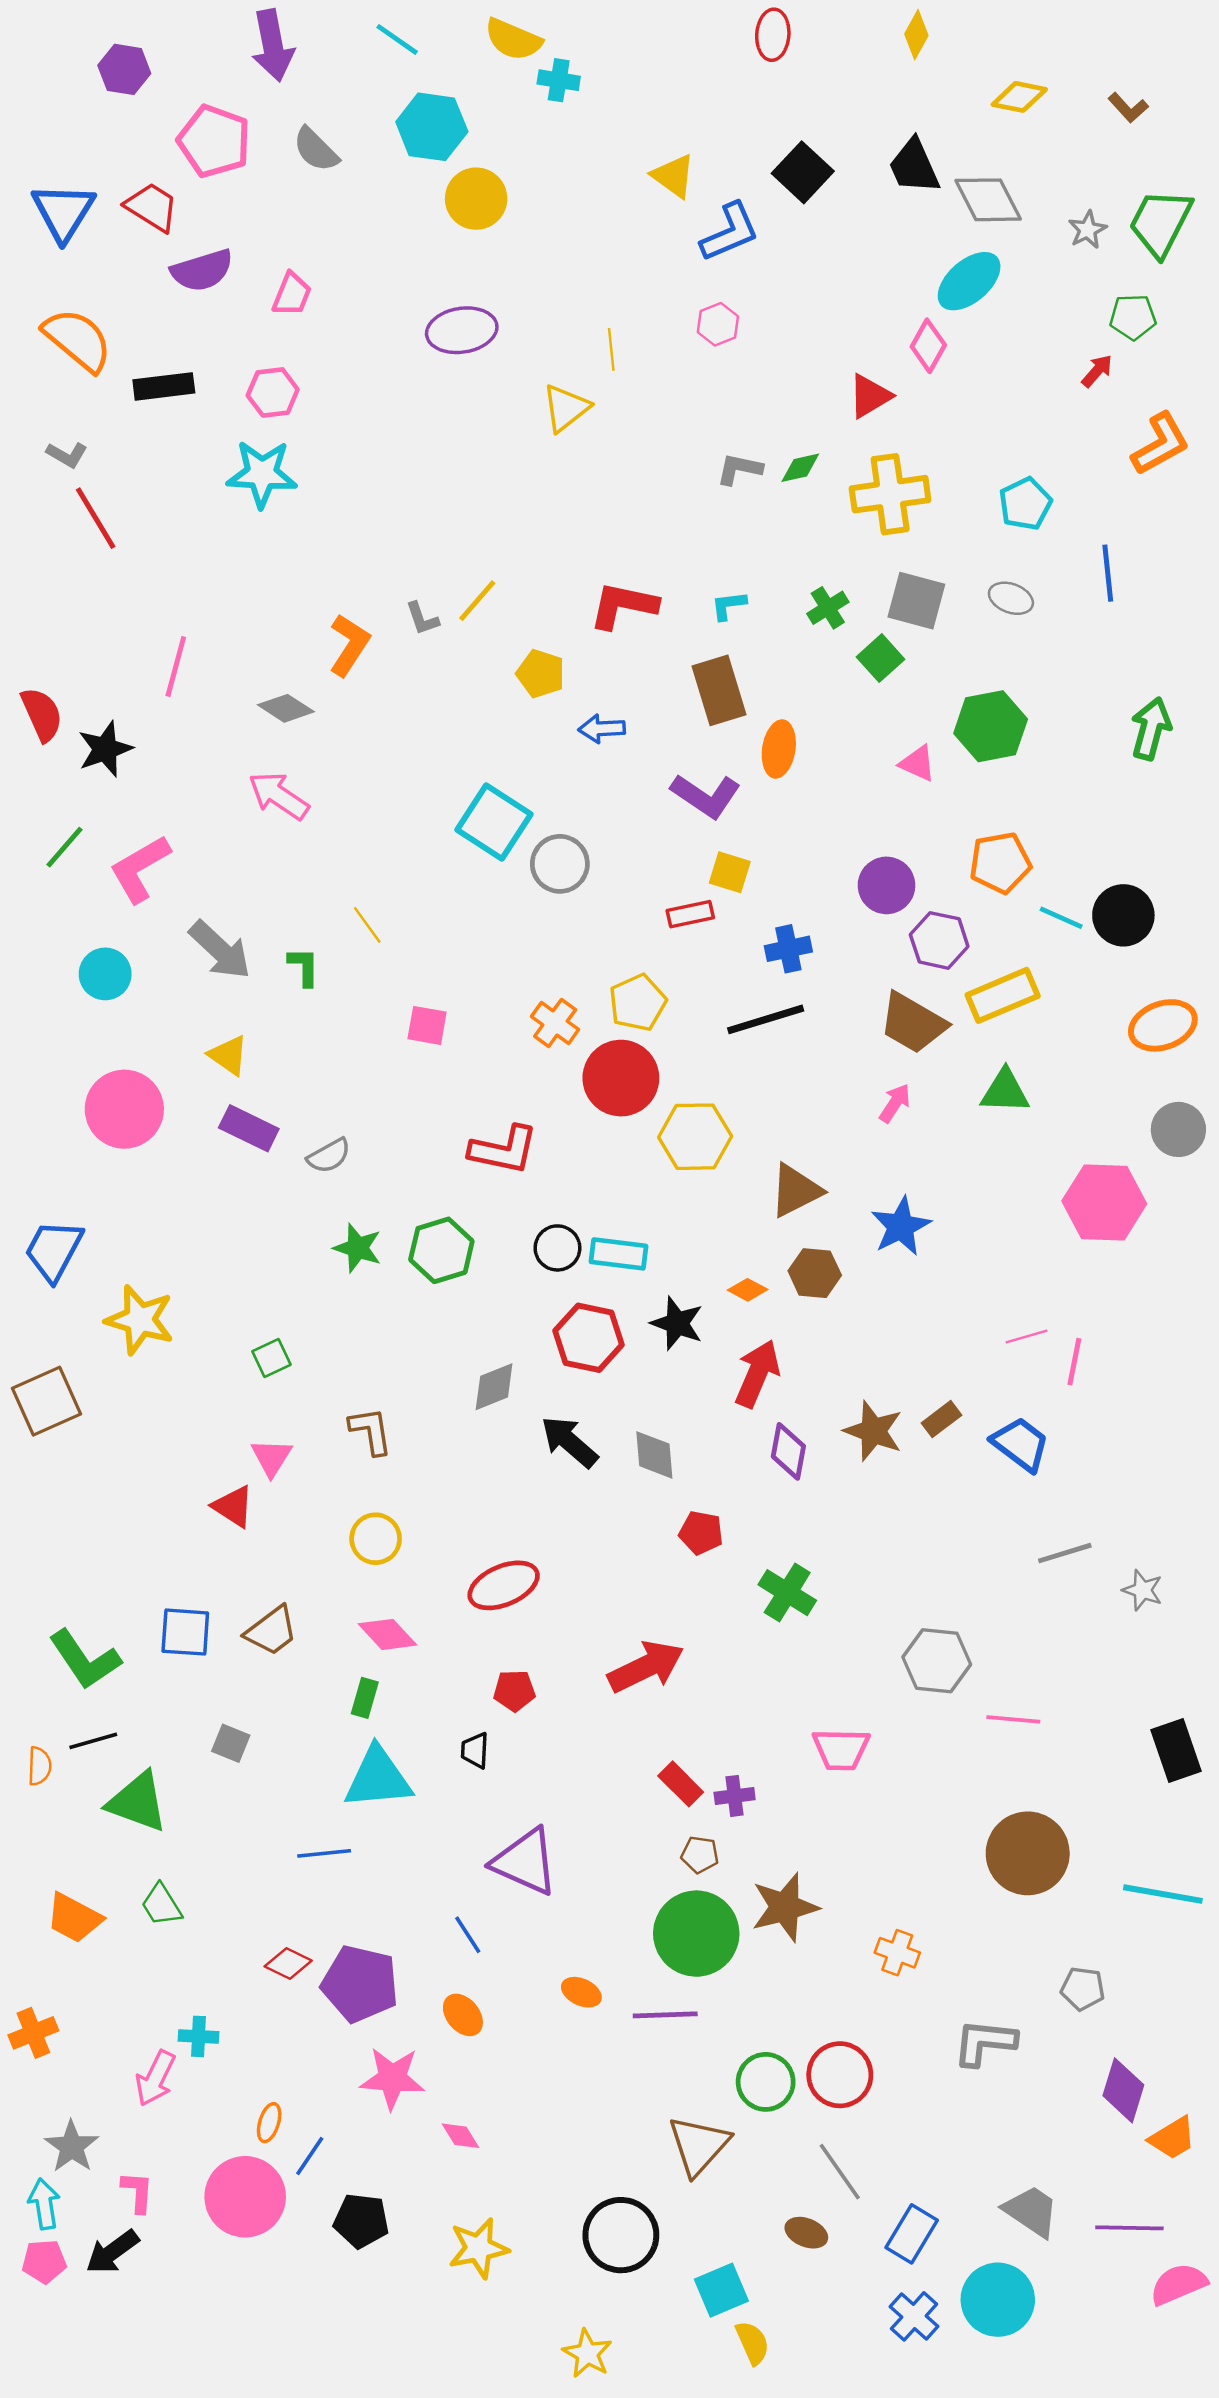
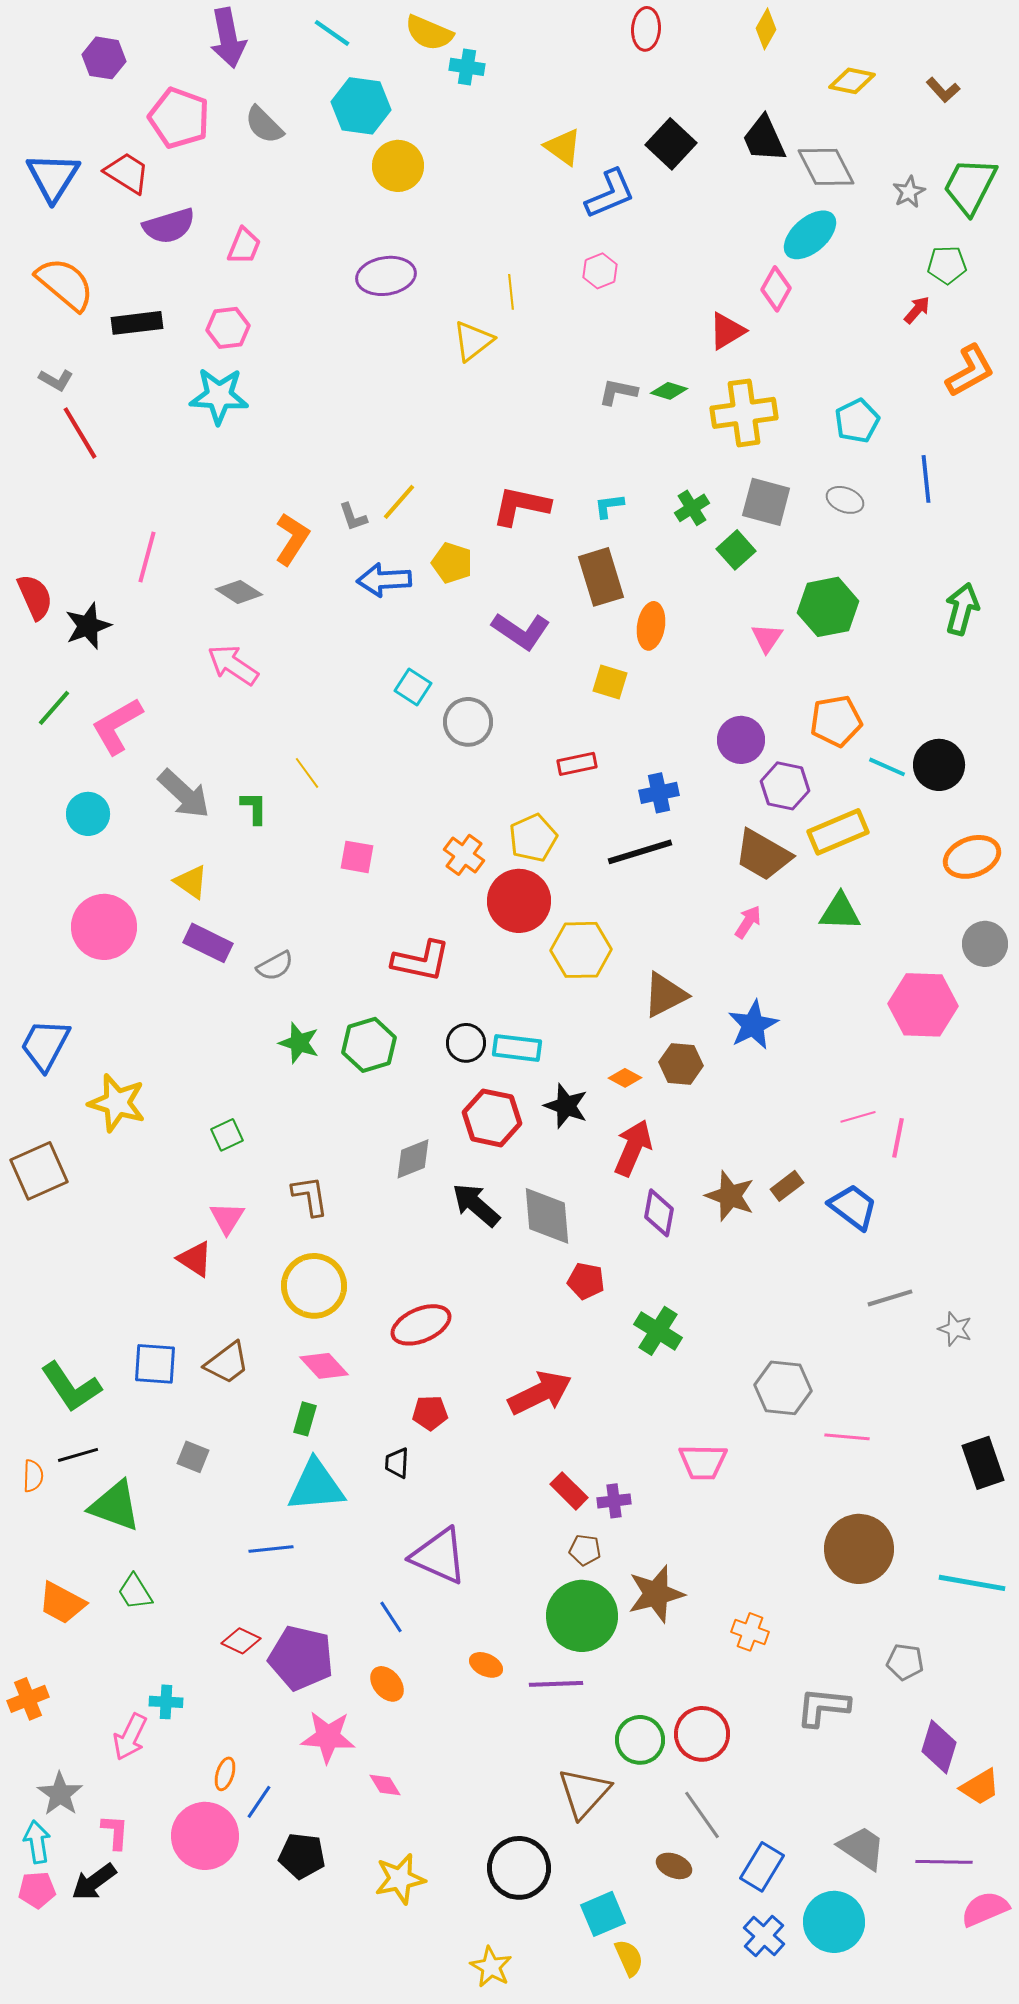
green diamond: (800, 468) -> (669, 391), turned 30
blue arrow: (602, 729) -> (384, 580), moved, size x1.4
pink triangle: (918, 763) -> (767, 638), turned 40
purple L-shape: (706, 796) -> (521, 631), moved
cyan square: (494, 822) -> (413, 687), size x0.6
yellow square: (730, 872) -> (610, 682), moved
gray diamond: (654, 1455) -> (547, 1216), size x1.4
yellow circle: (376, 1539) -> (314, 1286), size x1.5

